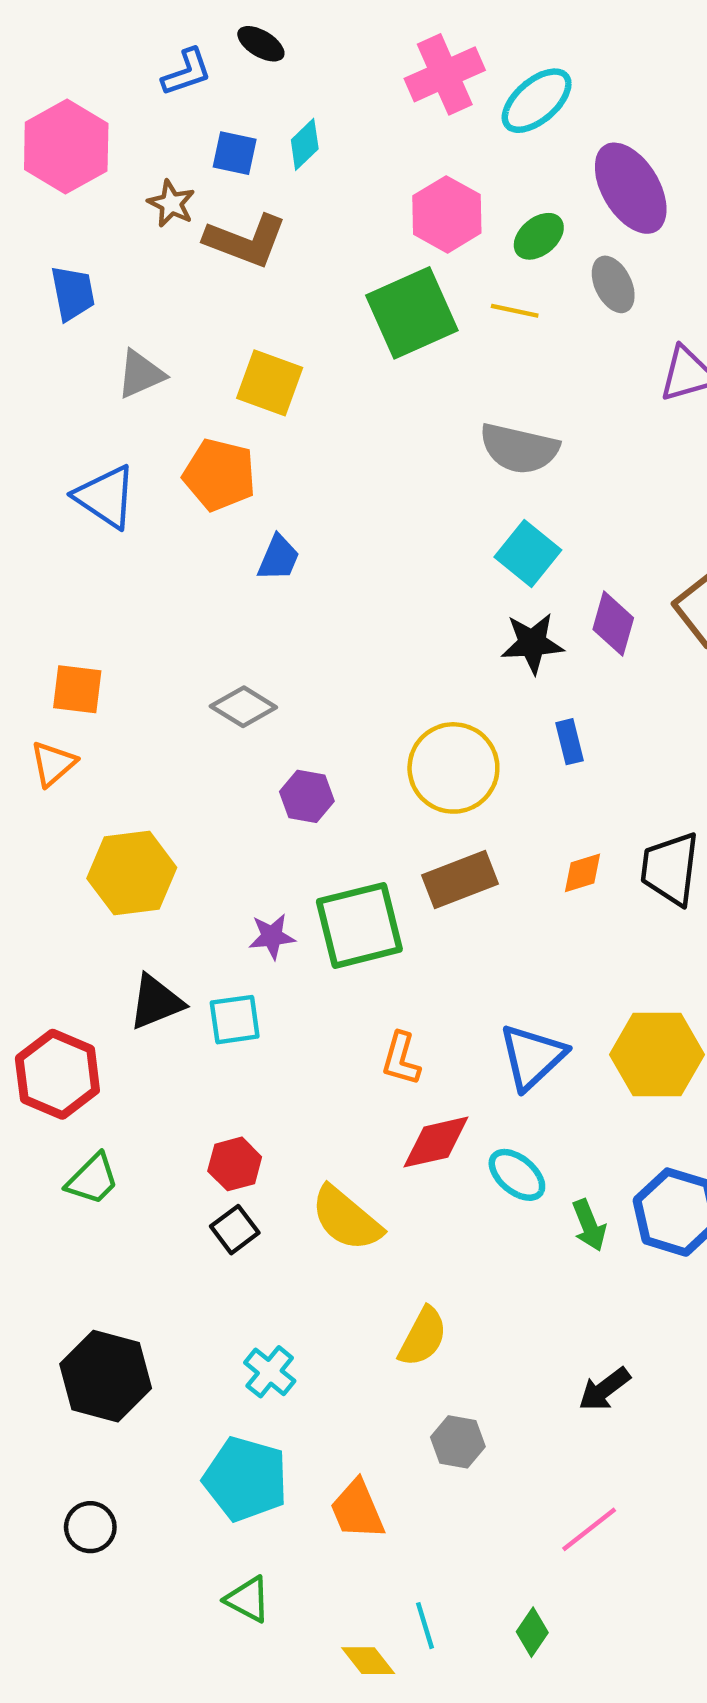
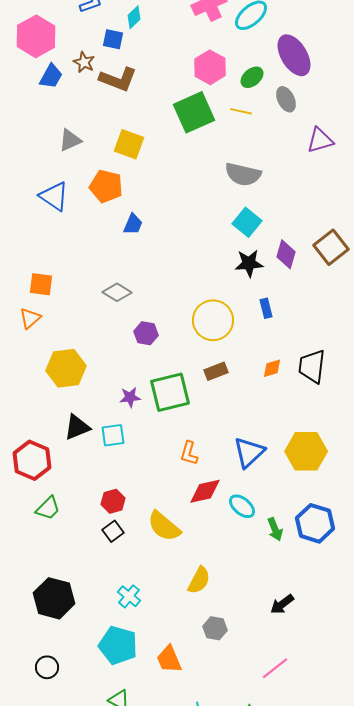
cyan diamond: (305, 144) -> (134, 17), moved
blue trapezoid: (73, 293) -> (51, 76), moved, turned 40
brown rectangle: (460, 880) -> (216, 371), size x0.7

